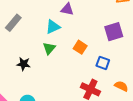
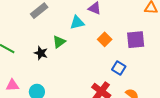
orange square: (80, 47) -> (105, 39), moved
green triangle: (49, 48) -> (59, 42), moved

